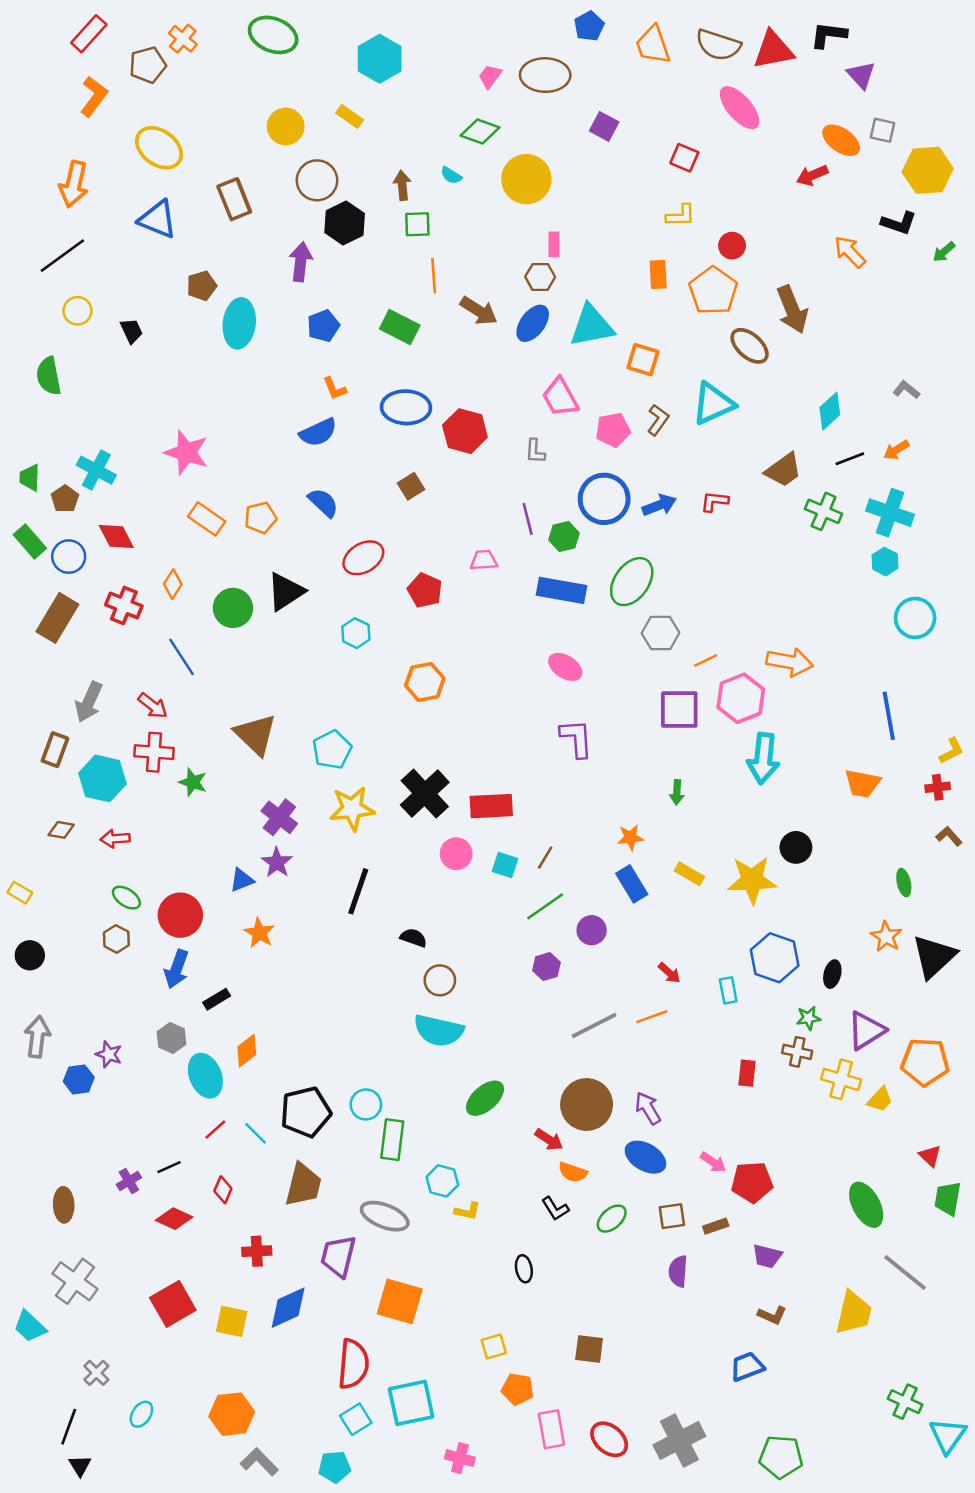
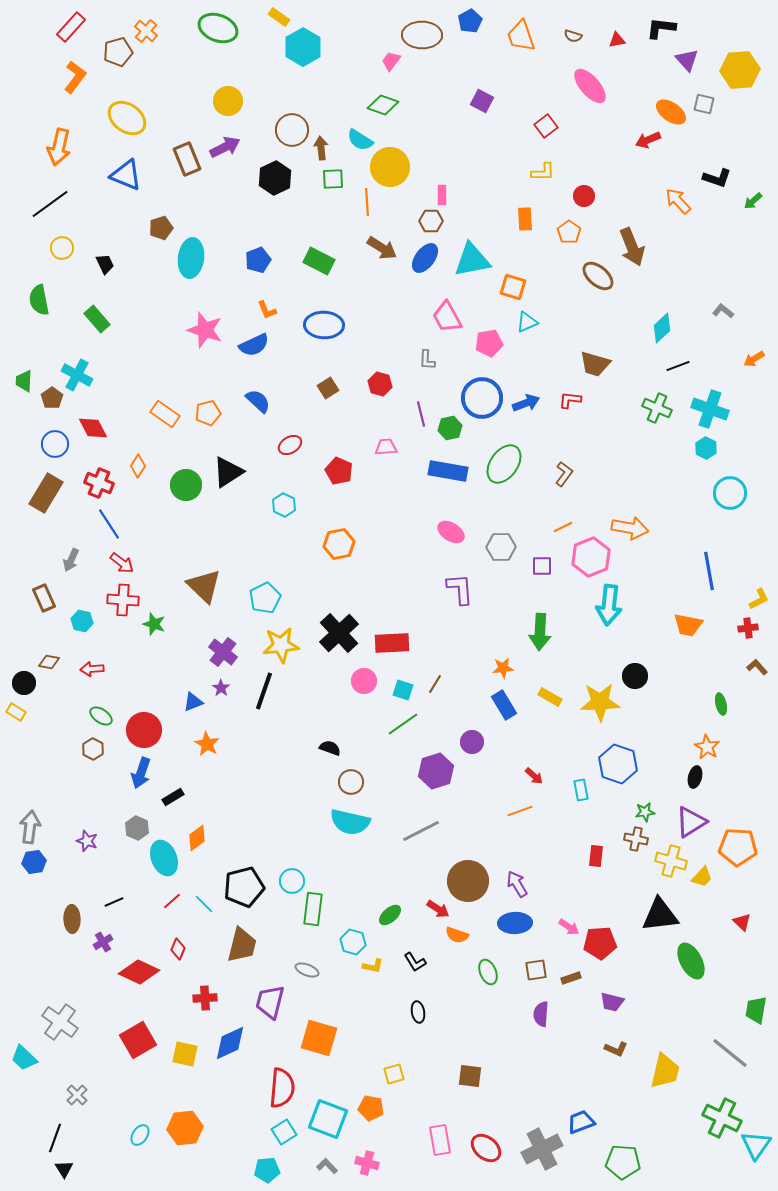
brown semicircle: (718, 45) -> (573, 36), size x0.5
red triangle: (773, 50) -> (617, 40), size x0.5
brown ellipse: (545, 75) -> (422, 35), moved
yellow rectangle: (350, 116) -> (279, 17), moved
red square: (684, 158) -> (546, 126), turned 30
yellow hexagon: (928, 170) -> (740, 70), moved
cyan semicircle: (451, 175) -> (360, 140), size x1.5
yellow circle: (526, 179) -> (390, 167), moved
brown circle: (317, 180) -> (292, 130), moved
purple arrow: (301, 262) -> (225, 147), moved, turned 56
orange line: (434, 276) -> (367, 202), moved
orange pentagon: (713, 291) -> (569, 232), size x0.6
cyan triangle: (713, 404) -> (527, 322), moved, size x0.6
brown L-shape: (658, 420) -> (564, 474), moved
red hexagon: (465, 431) -> (380, 384), moved, size x0.7
orange arrow: (896, 450) -> (754, 359), moved
pink star: (187, 452) -> (205, 330), moved
brown trapezoid: (783, 470) -> (595, 364), moved, turned 52
green rectangle: (30, 541) -> (97, 319), moved
red ellipse: (363, 558) -> (290, 445), size x0.7
gray hexagon: (661, 633) -> (501, 547), moved
blue line: (182, 657) -> (109, 524), moved
gray arrow: (89, 702) -> (71, 560), size x0.7
purple square: (679, 710) -> (542, 566), size x0.6
brown rectangle: (55, 750) -> (44, 598), turned -44
cyan hexagon: (103, 778) -> (82, 621), size x0.6
green arrow: (677, 792) -> (540, 632), size x1.8
purple star: (277, 862) -> (221, 688), size x0.7
black line: (358, 891) -> (264, 691), moved
green line: (545, 906) -> (403, 724), moved
black circle: (30, 955) -> (24, 683), moved
black triangle: (934, 957) -> (660, 915), moved, turned 36
purple hexagon: (546, 967) -> (436, 771), size x1.6
black ellipse: (832, 974) -> (695, 777), moved
gray line: (594, 1025) -> (421, 831), moved
blue hexagon: (79, 1079) -> (34, 862), moved
green ellipse: (485, 1098) -> (390, 915), moved, size x0.7
blue ellipse: (645, 1157) -> (515, 923), turned -32
black line: (169, 1167) -> (114, 902), moved
green trapezoid: (948, 1199) -> (756, 1010), moved
brown ellipse: (64, 1205) -> (72, 919), moved
black L-shape: (555, 1209) -> (415, 962), moved
gray ellipse: (385, 1216) -> (307, 970), size x0.6
red diamond: (174, 1219) -> (139, 972), size x1.4
green ellipse: (612, 1219) -> (488, 972), turned -70
gray line: (905, 1273) -> (730, 1053), moved
yellow trapezoid: (854, 1313) -> (665, 1071), moved
blue trapezoid: (747, 1367) -> (581, 1122), moved
orange pentagon: (518, 1389) -> (371, 1108), moved
green cross: (905, 1402) -> (722, 1118), size x1.4
cyan square: (411, 1403) -> (328, 1119), turned 33
cyan ellipse: (141, 1414) -> (140, 1135), moved
gray L-shape: (259, 1462) -> (327, 1166), moved, size x0.7

